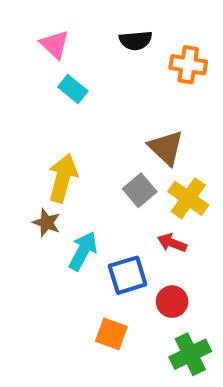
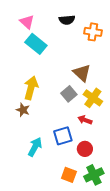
cyan rectangle: (73, 89) -> (36, 44), size x1.5
cyan arrow: (83, 251) -> (35, 147), moved
orange square: (111, 334) -> (69, 175), moved

